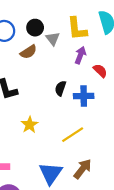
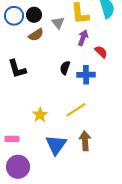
black circle: (35, 28) -> (34, 15), moved
yellow star: (30, 125) -> (40, 115), moved
brown arrow: (83, 169) -> (85, 141), turned -42

